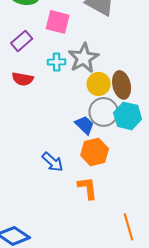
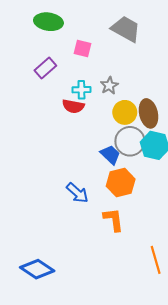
pink square: (58, 22) -> (82, 48), size x0.7
gray star: (84, 58) -> (109, 86), size x0.6
red semicircle: (23, 79) -> (73, 106), moved

